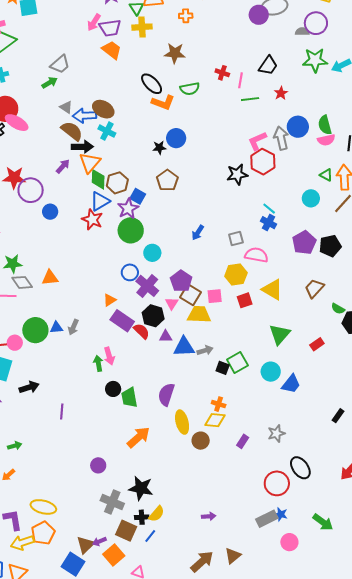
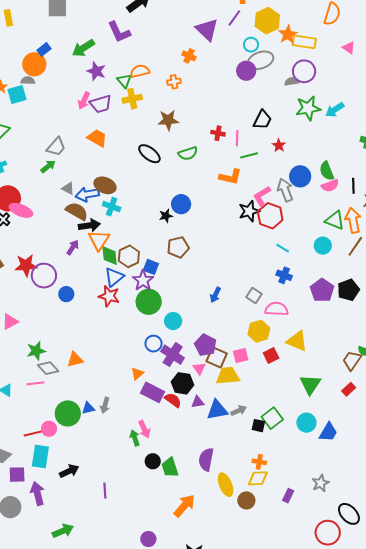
orange trapezoid: (112, 50) -> (97, 138), moved
orange L-shape: (163, 102) -> (230, 177), moved
black star: (237, 174) -> (249, 211), moved
green triangle: (326, 175) -> (335, 220), size x1.5
brown pentagon: (167, 180) -> (178, 247), turned 30
cyan line: (269, 209) -> (283, 248), moved
gray square: (236, 238) -> (254, 295), turned -35
brown trapezoid: (314, 288) -> (352, 360), moved
green arrow: (15, 446) -> (63, 531), size x1.5

